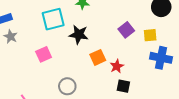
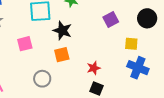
purple square: (126, 30) -> (111, 20), moved
orange square: (98, 57) -> (62, 55), moved

